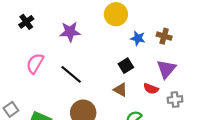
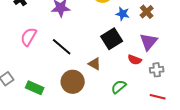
brown cross: (164, 36) -> (147, 12), turned 32
black square: (126, 66) -> (112, 39), size x1.5
brown triangle: (120, 90) -> (95, 64), moved

